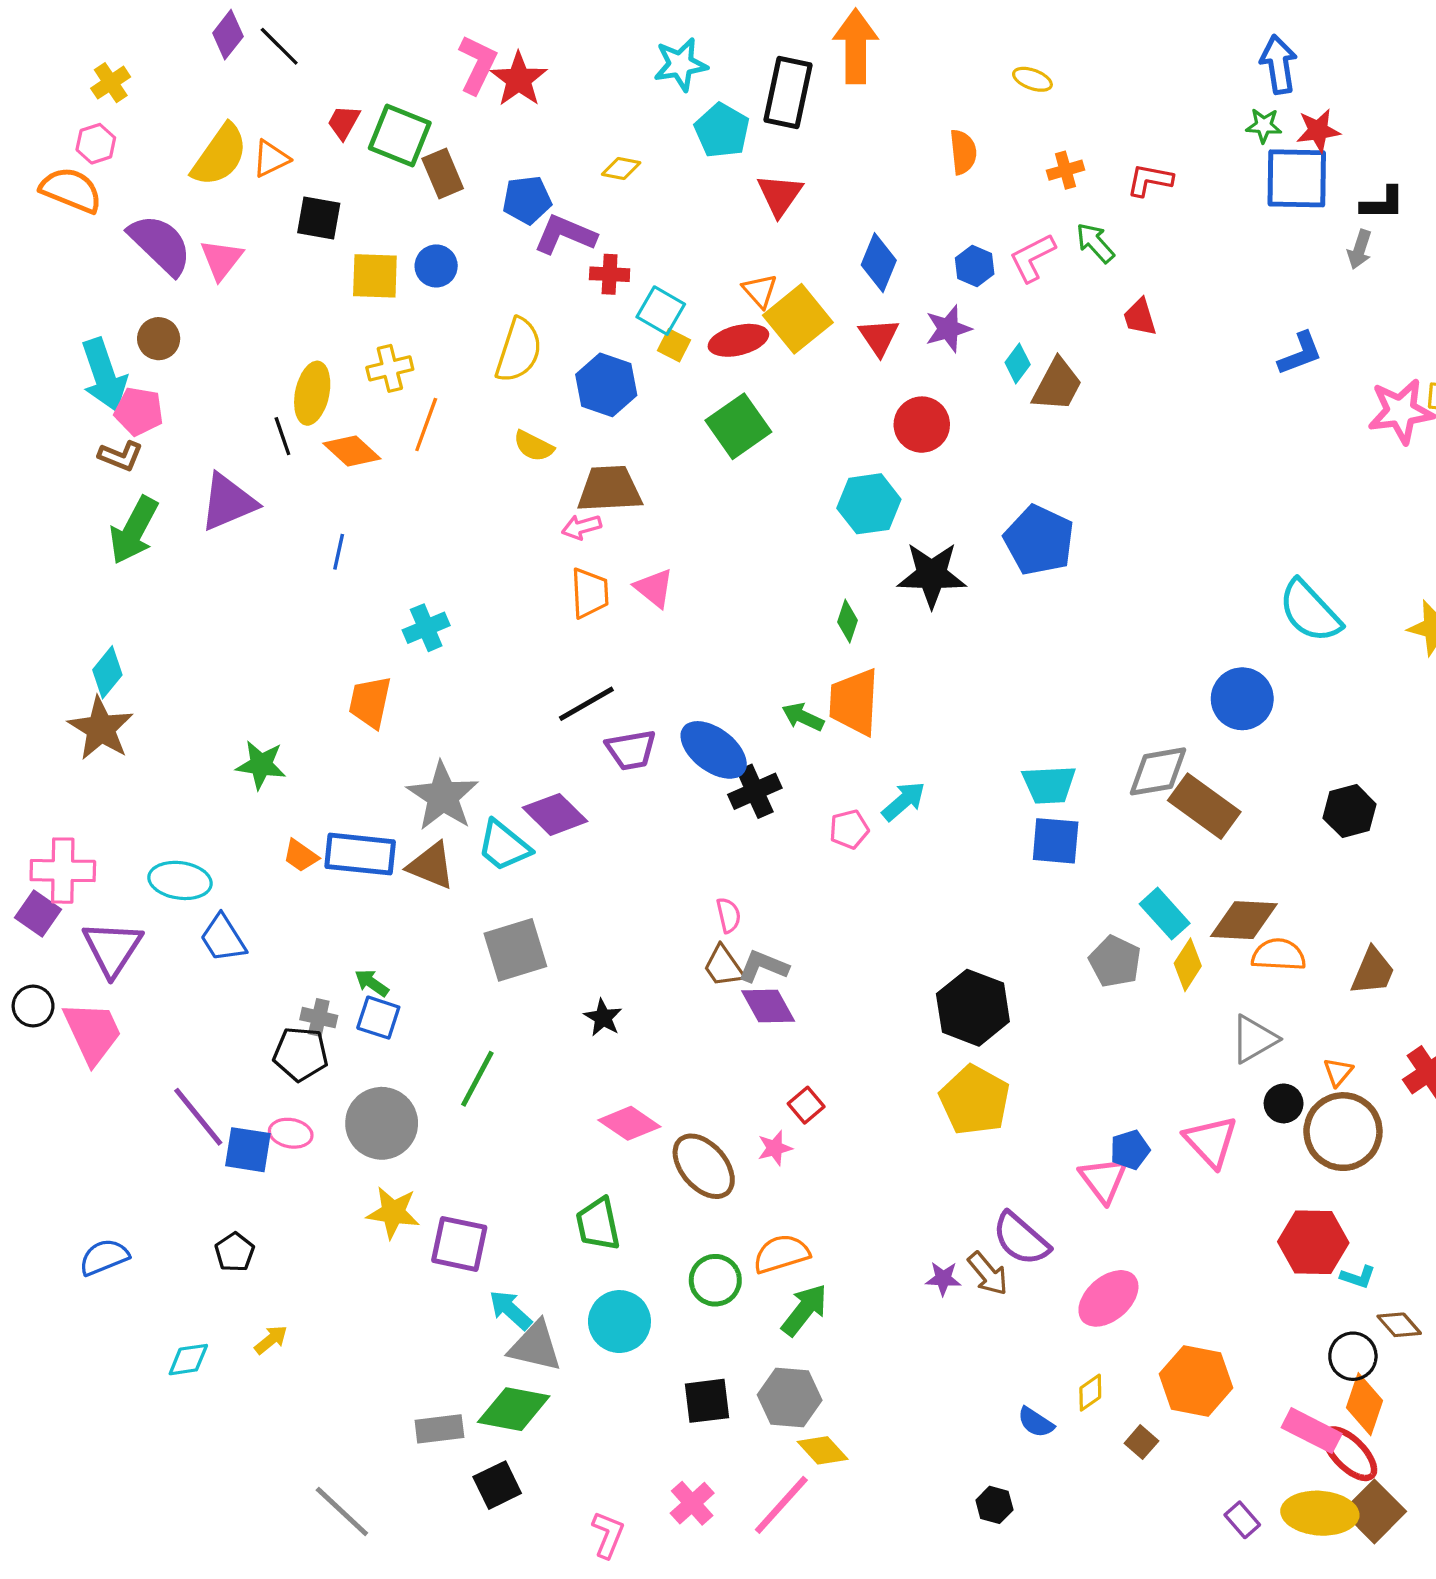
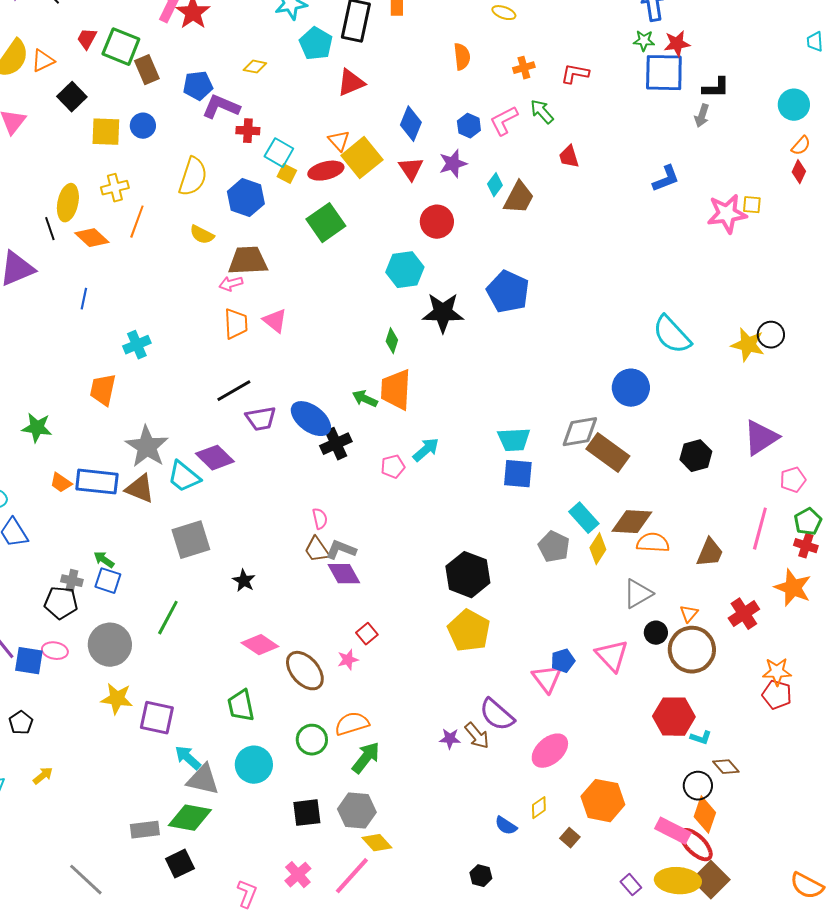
red triangle: (780, 195) -> (351, 83), turned 32
black square: (319, 218) -> (72, 97), turned 36

